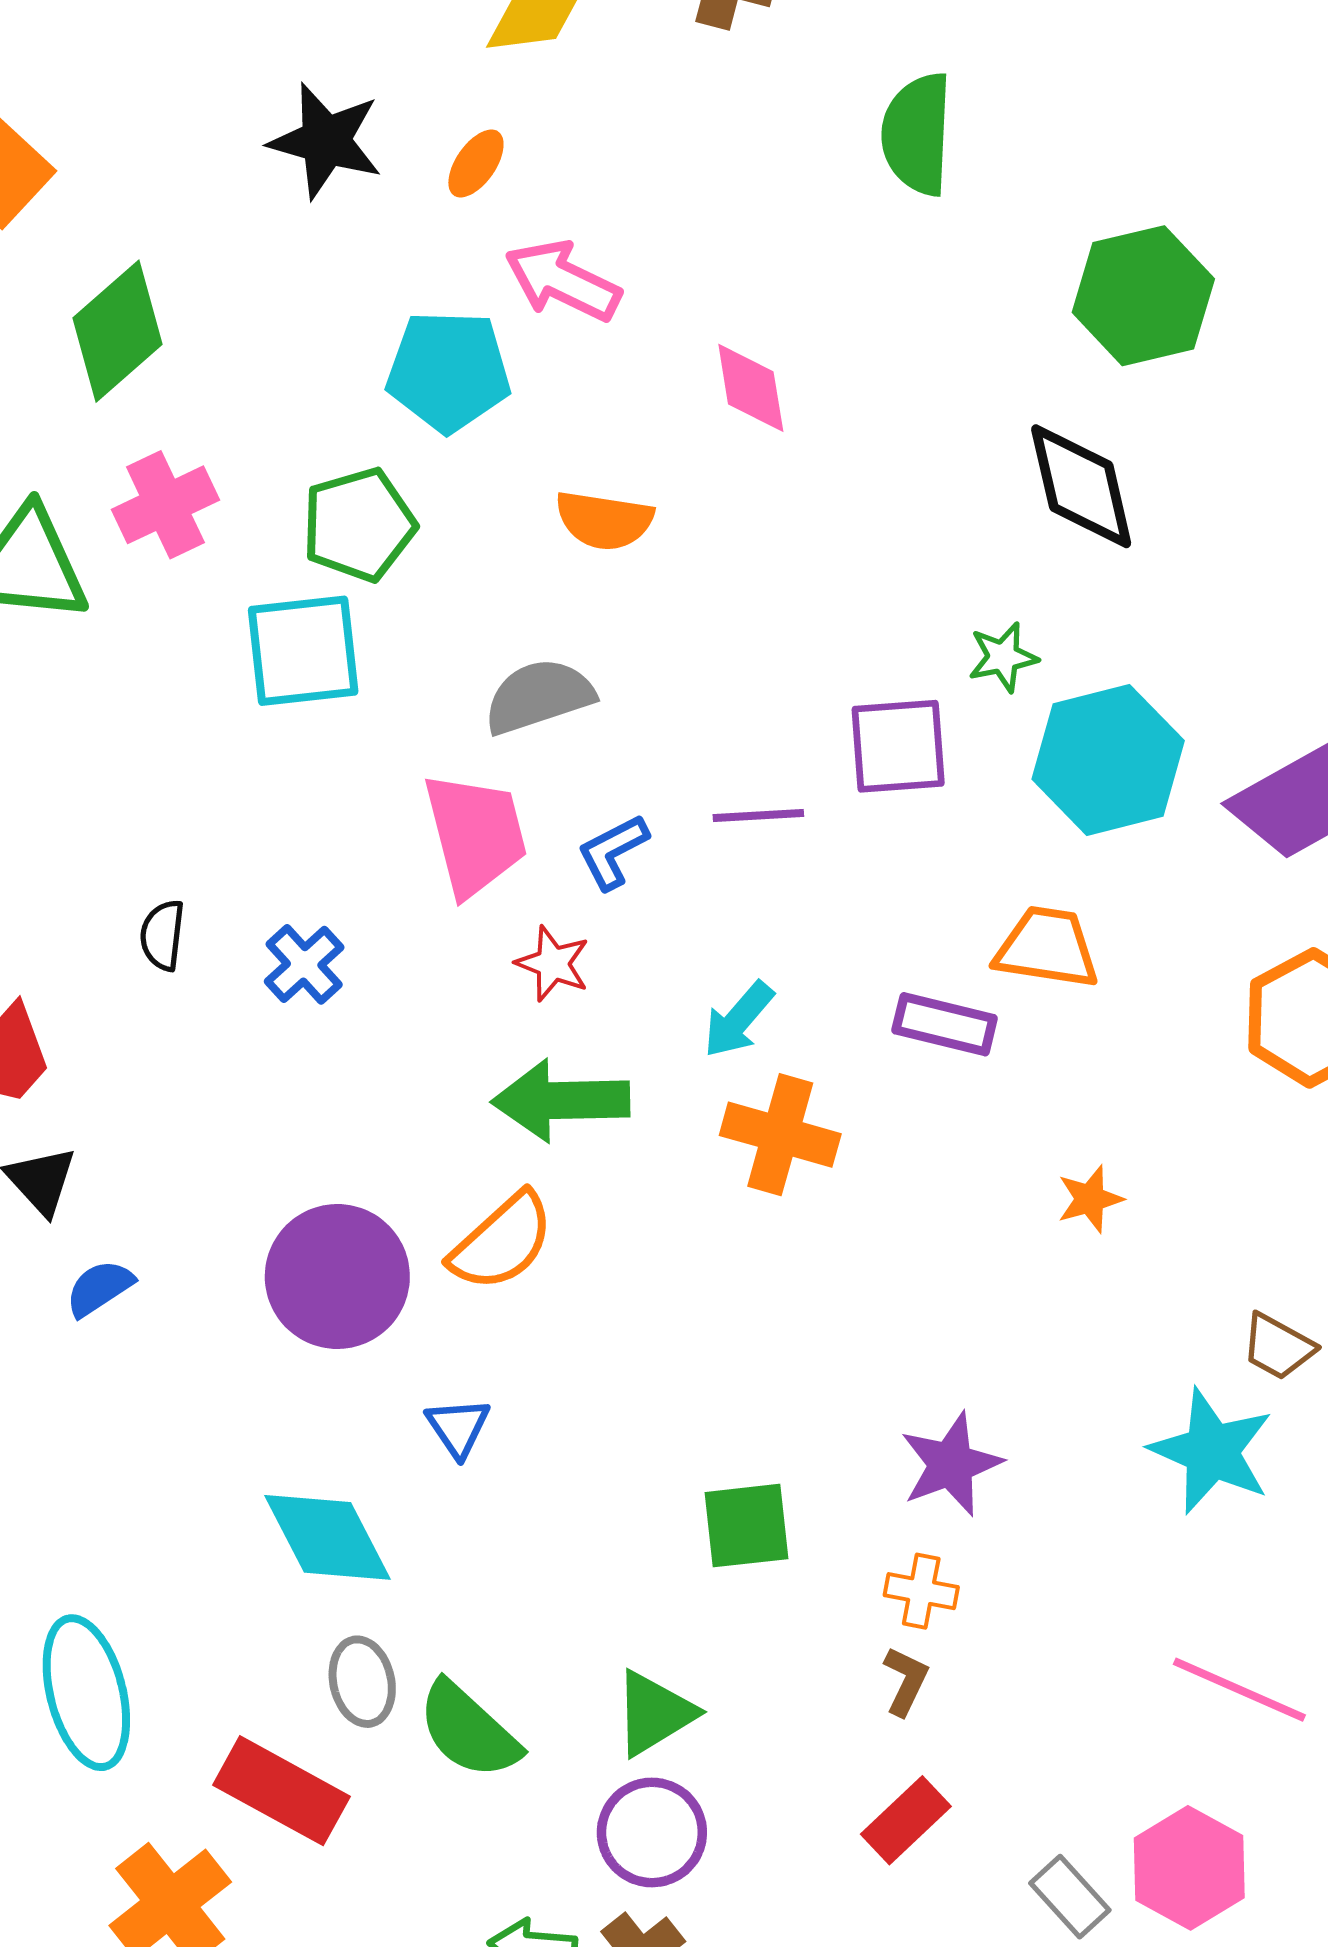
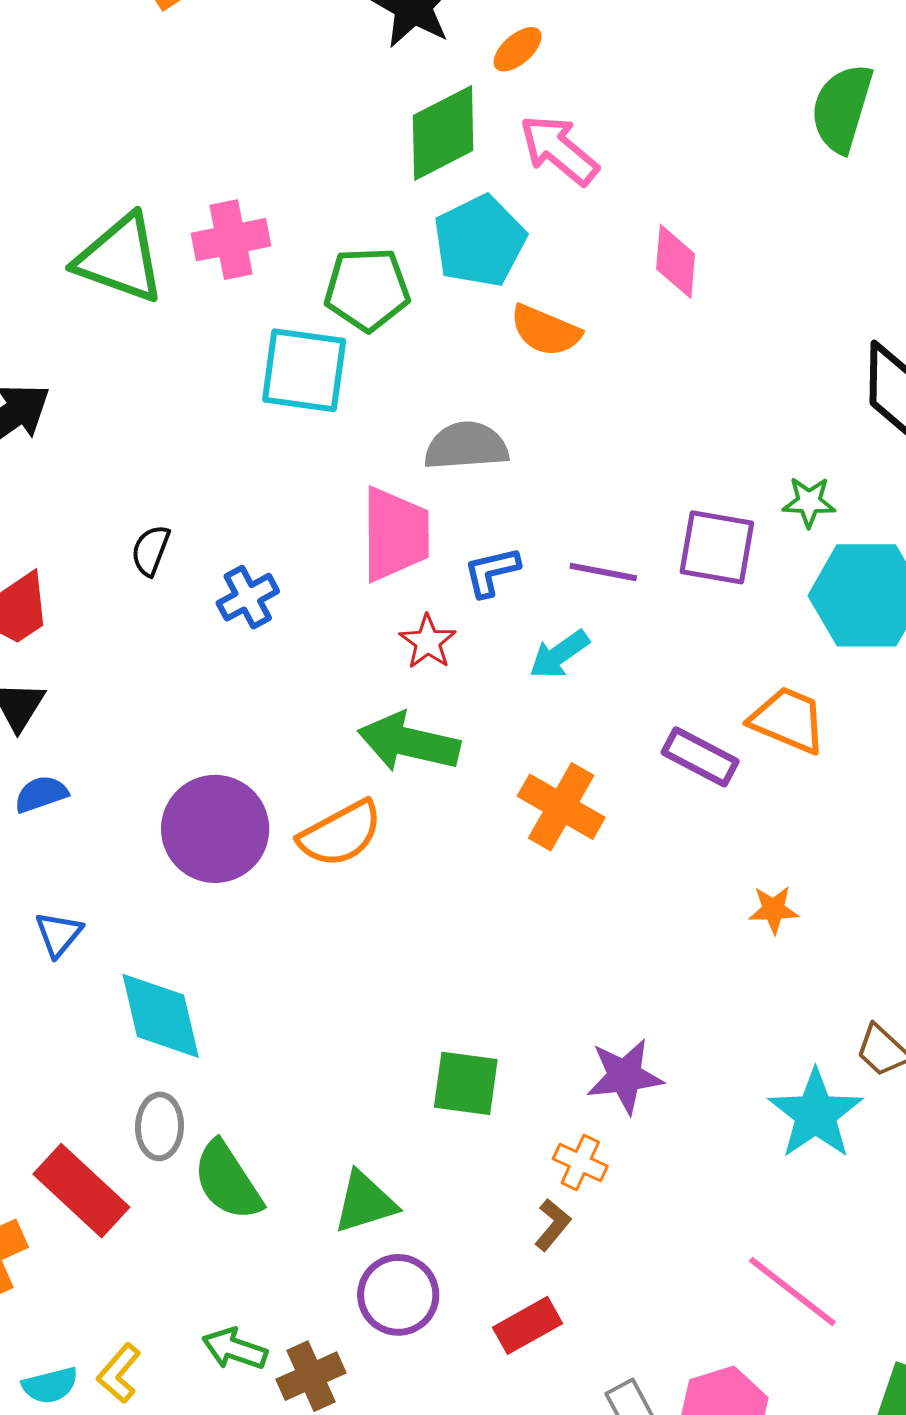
green diamond: (118, 331) -> (443, 133), moved
cyan pentagon: (449, 371) -> (480, 241), moved, turned 30
cyan arrow: (738, 1020) -> (559, 654), moved
blue triangle: (458, 1427) -> (59, 934), moved
purple circle: (652, 1832) -> (398, 1295), moved

